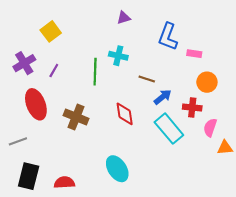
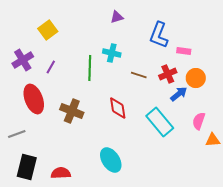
blue arrow: (163, 97) -> (179, 94), moved
red cross: (192, 107) -> (168, 74), moved, turned -30

